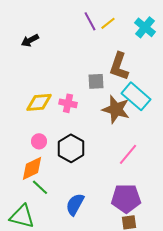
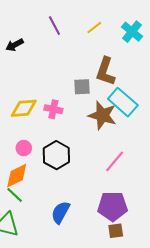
purple line: (90, 21) -> (54, 26), moved
green line: (40, 187) -> (15, 195), moved

